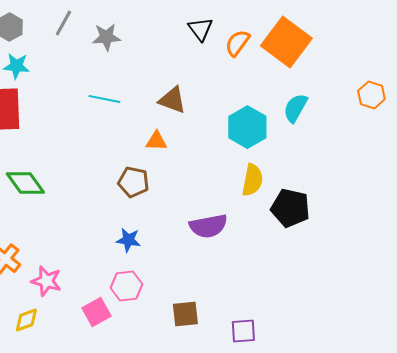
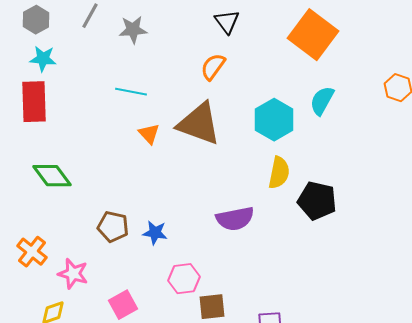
orange semicircle: (237, 43) -> (213, 67), moved
brown triangle: (172, 100) -> (199, 124), moved, size x1.6
orange triangle: (156, 141) -> (149, 134), moved, turned 45
brown pentagon: (133, 182) -> (113, 227), moved
pink hexagon: (126, 286) -> (184, 279), moved

